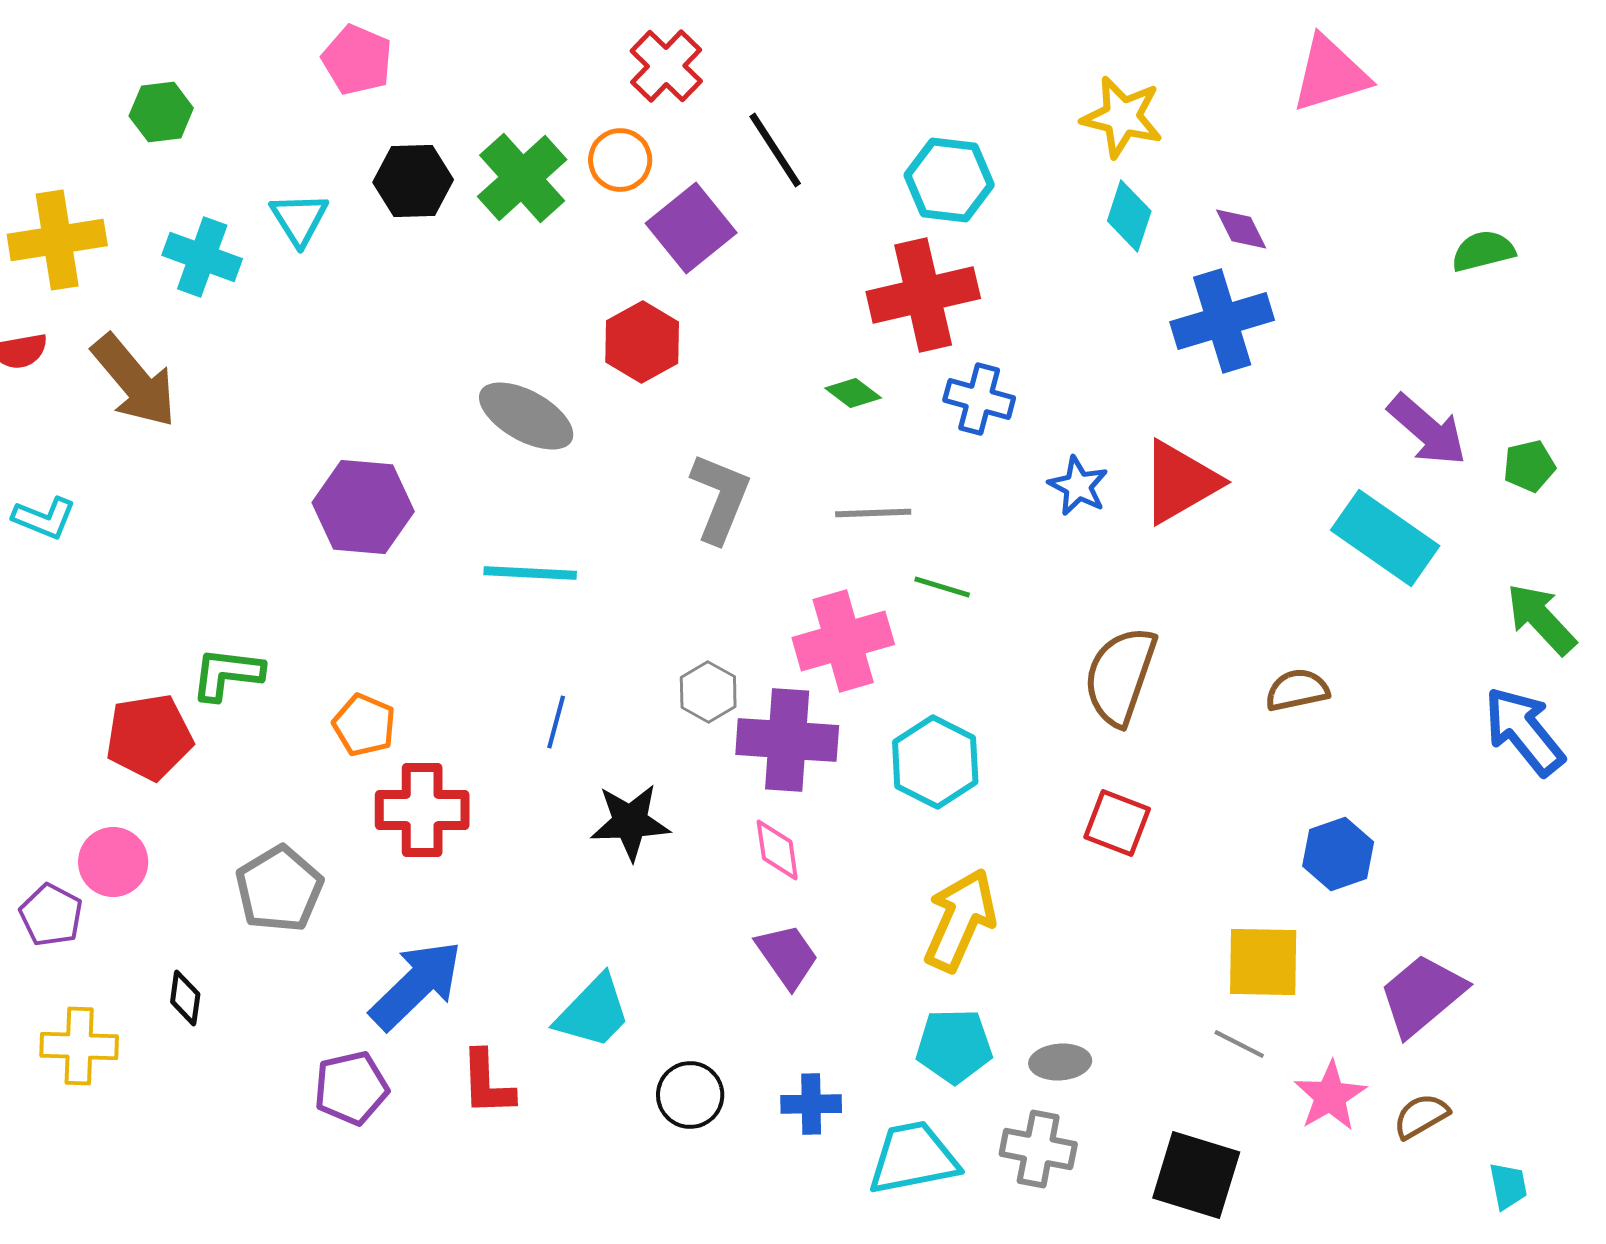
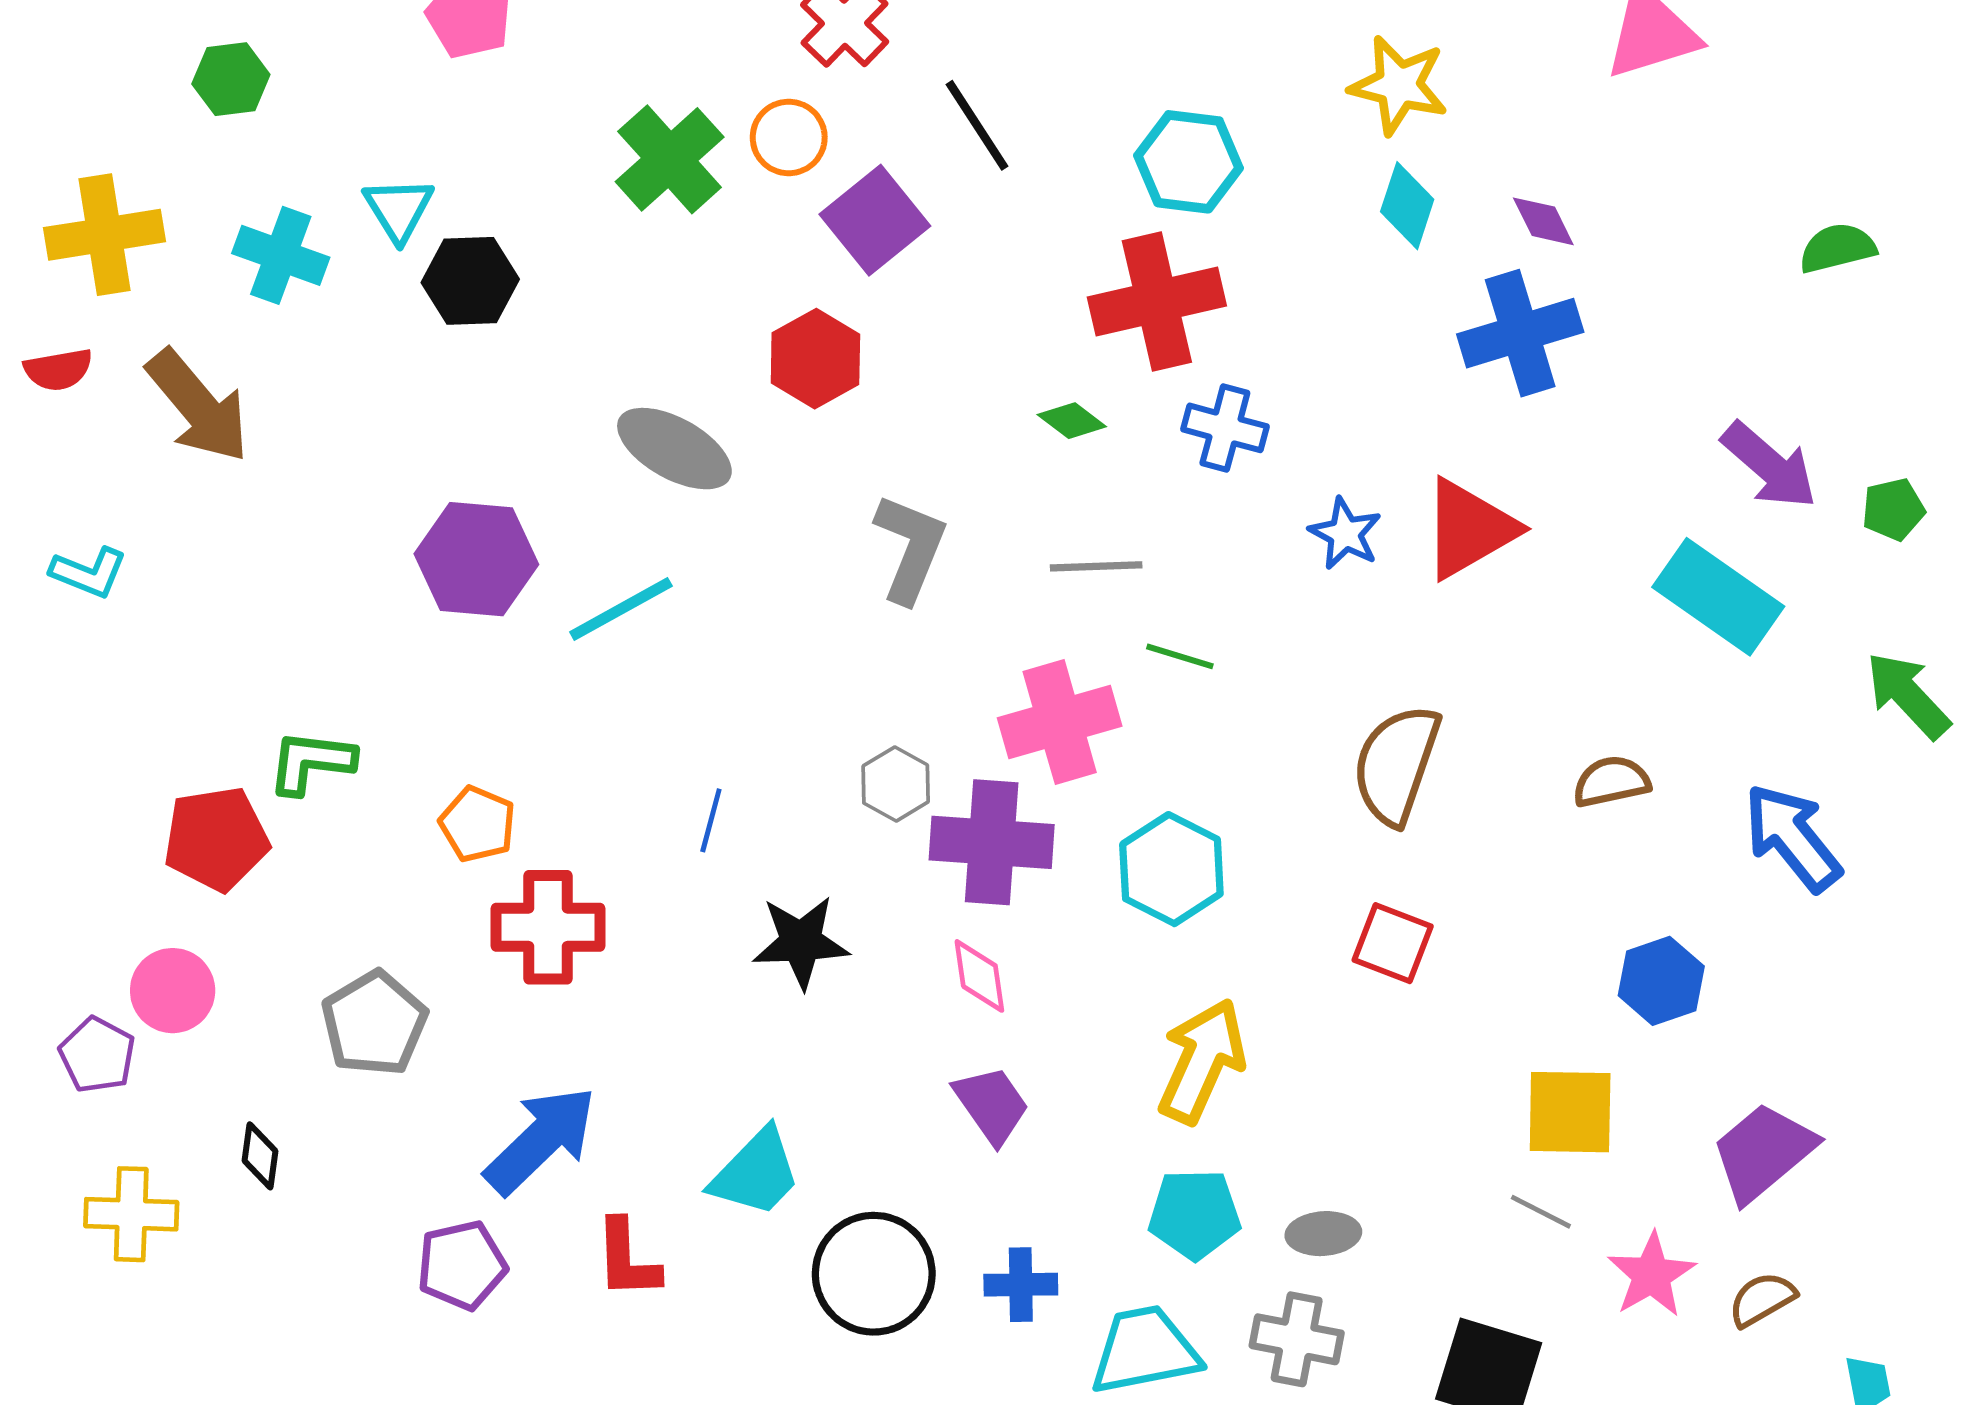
black hexagon: (413, 181) -> (470, 281), moved
cyan line: (530, 573) -> (621, 609), moved, turned -32
blue arrow: (1524, 731) -> (1792, 837), moved
black circle: (690, 1095) -> (874, 1274), size x1.5

